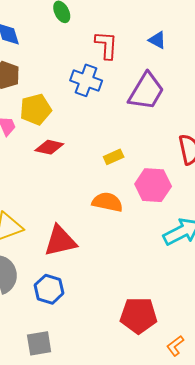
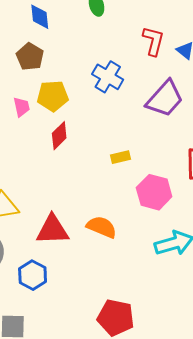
red L-shape: (106, 45) -> (153, 41), moved
red diamond: (49, 147) -> (59, 136), turned -68
orange semicircle: (107, 202) -> (102, 227), moved

